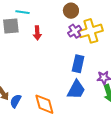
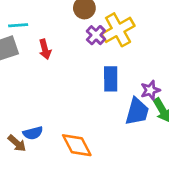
blue trapezoid: (76, 90) -> (137, 112), moved
blue semicircle: (16, 101) -> (33, 133), moved, turned -120

